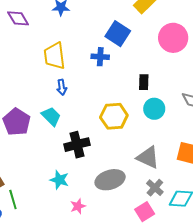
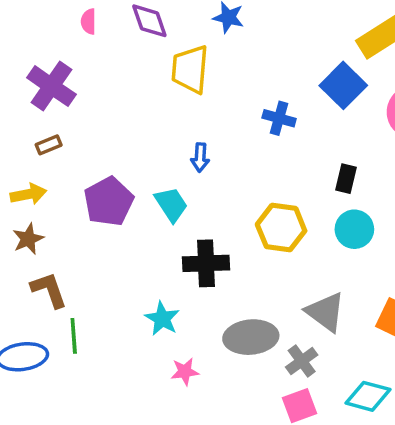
blue square: (118, 34) -> (343, 85), moved
yellow trapezoid: (55, 56) -> (190, 69), moved
gray cross: (155, 188) -> (302, 361), moved

